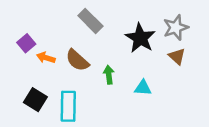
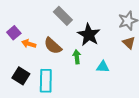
black star: (140, 38) -> (89, 35), moved

